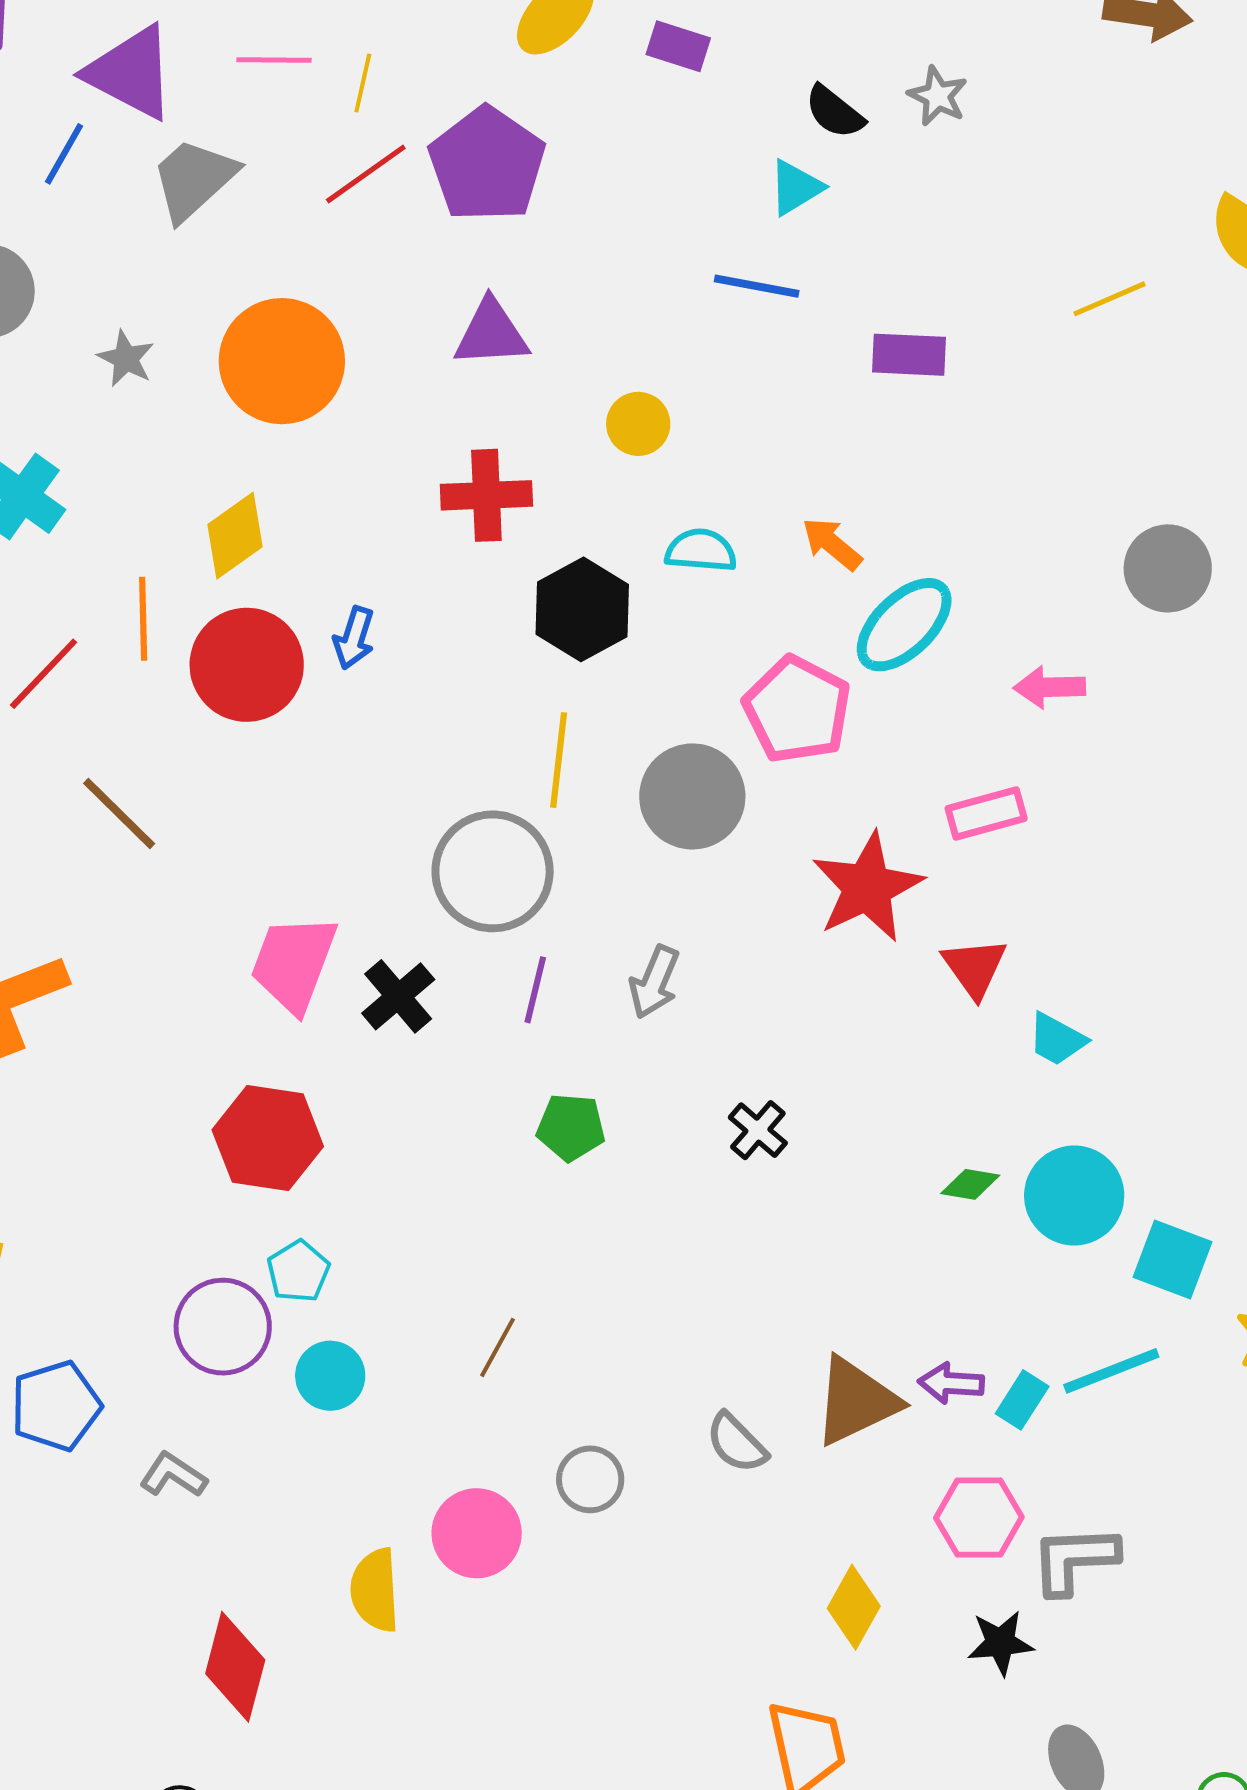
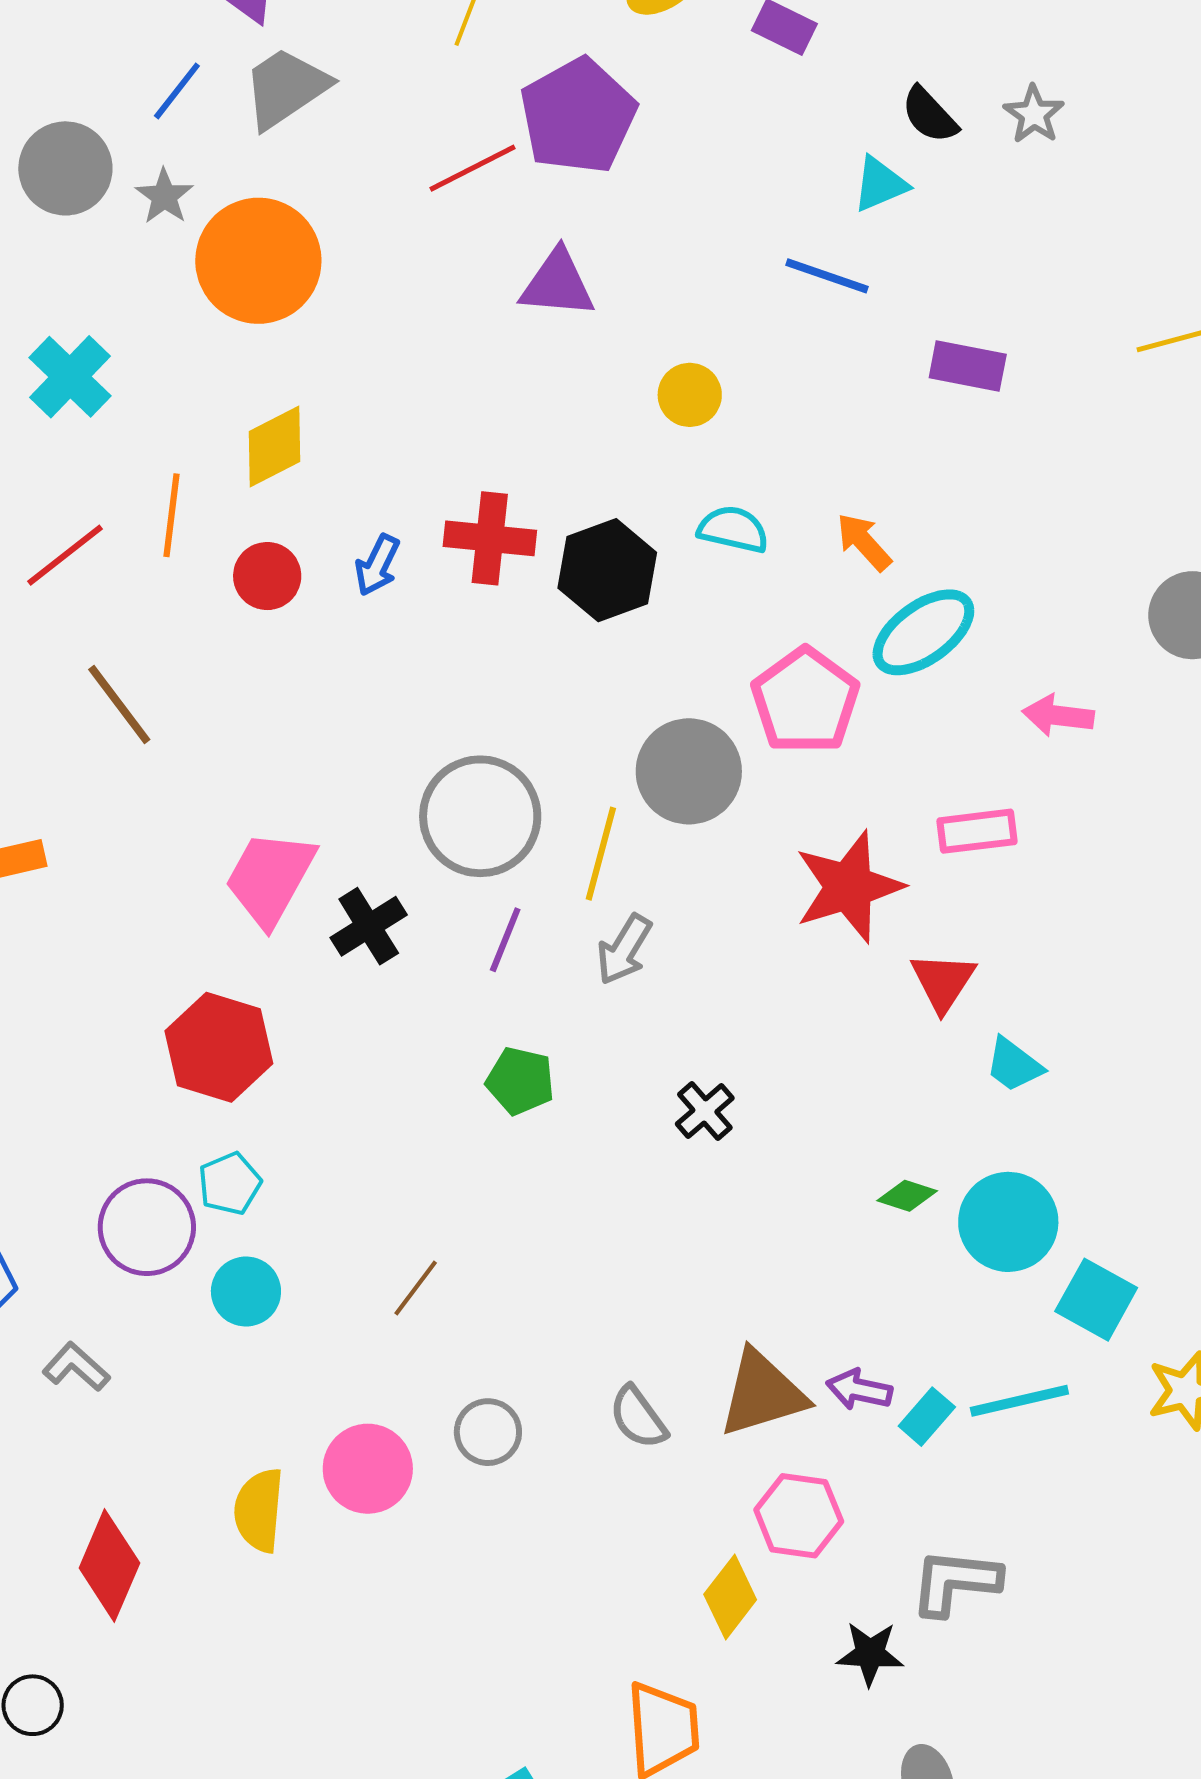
blue line: (64, 154) -> (177, 91), moved
red line: (366, 174) -> (473, 168), moved
gray star: (126, 359) -> (164, 196), moved
orange circle: (282, 361) -> (258, 261), moved
red cross: (486, 495) -> (490, 538), moved
red circle: (247, 665) -> (267, 576), size x0.6
yellow line: (559, 760) -> (601, 854), moved
pink hexagon: (979, 1518) -> (799, 1516), moved

